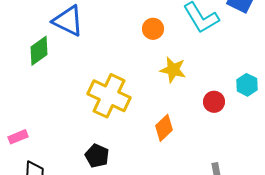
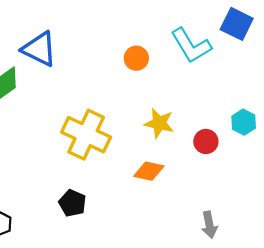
yellow star: (173, 70) -> (159, 123), moved
orange diamond: (164, 128) -> (149, 171), turned 56

